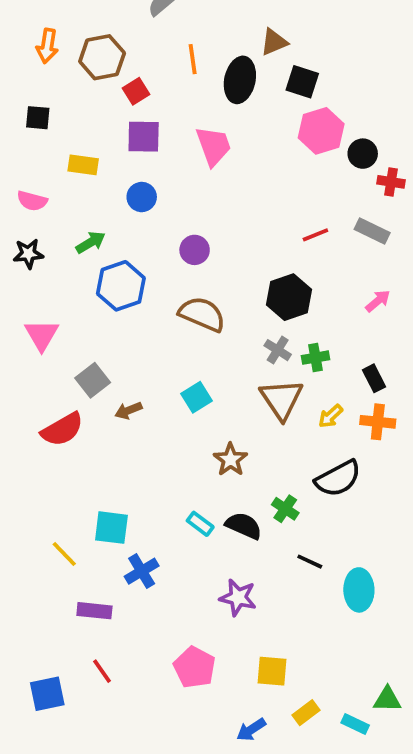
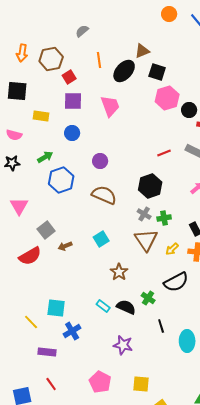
black ellipse: (240, 80) -> (124, 71), turned 30
black square: (38, 118) -> (17, 91), size x1.5
black line: (310, 562) -> (161, 326), turned 48

